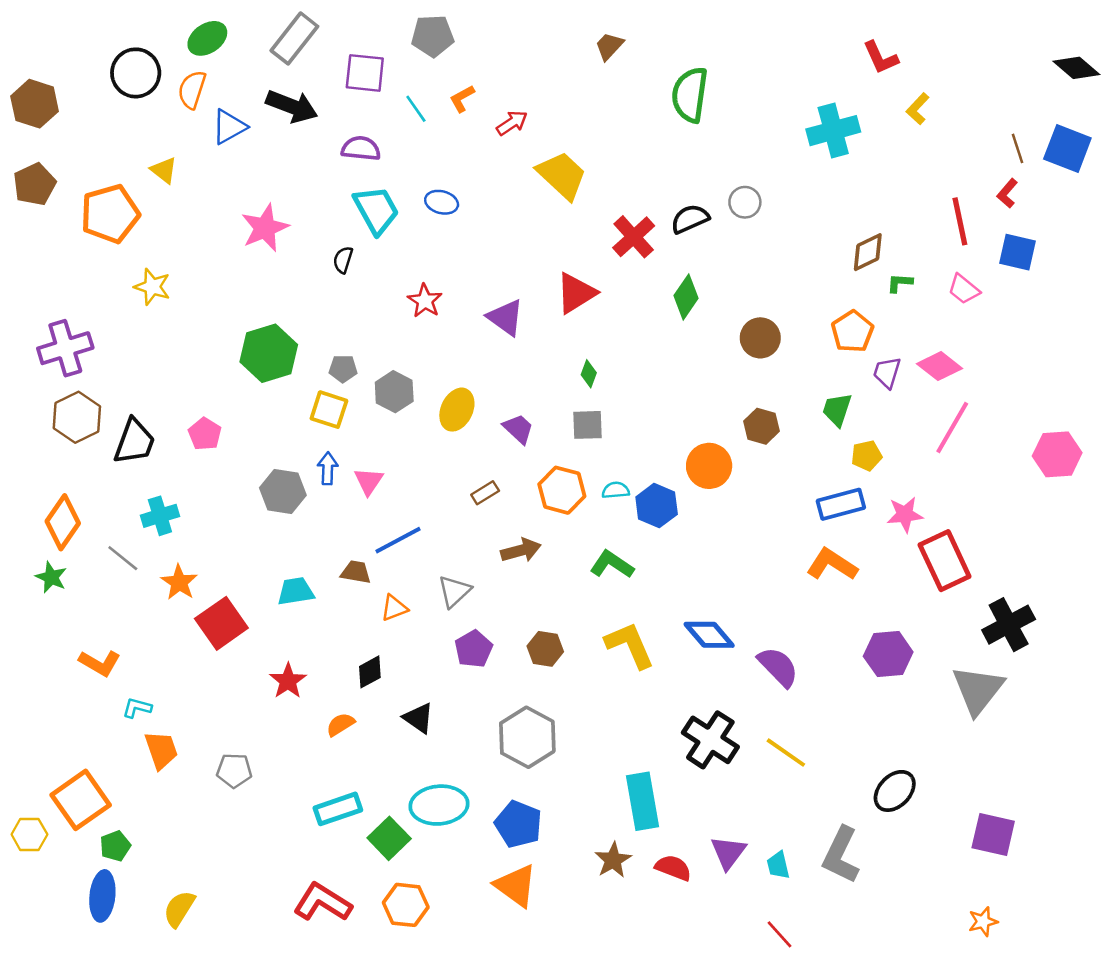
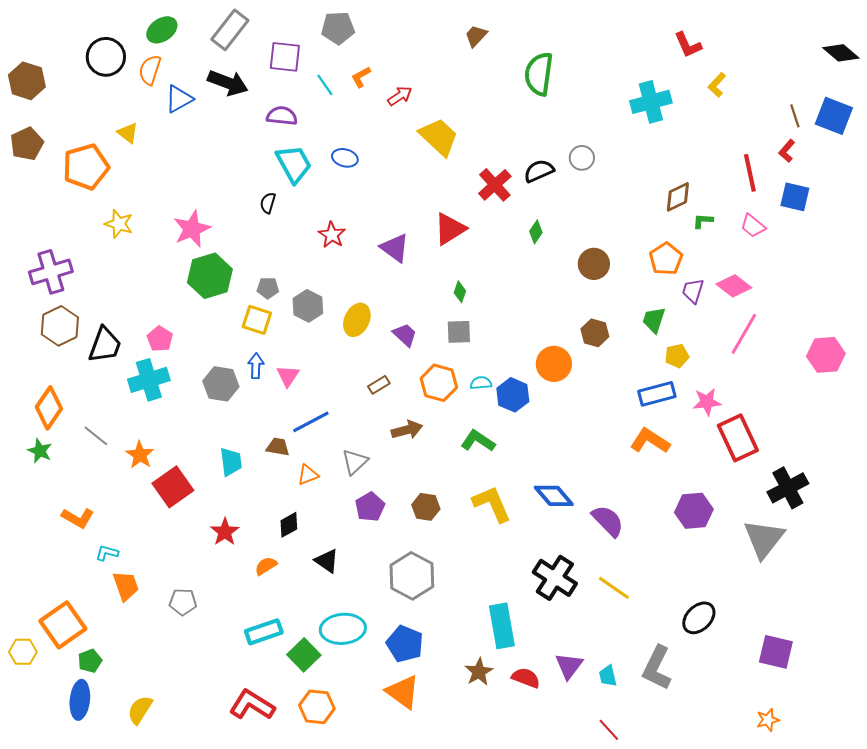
pink star: (265, 228) -> (192, 229), moved
green diamond: (686, 297) -> (536, 232), size x0.7
cyan cross: (160, 516) -> (149, 380), moved, size x1.4
cyan trapezoid: (296, 591) -> (231, 462), turned 92

